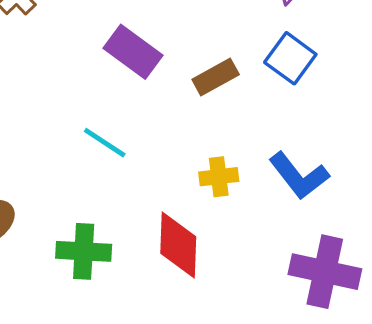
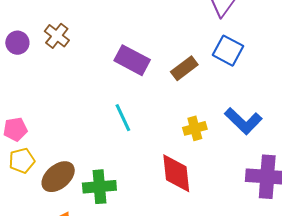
cyan line: (105, 143) -> (123, 118), turned 40
green cross: (84, 251) -> (99, 187), moved

